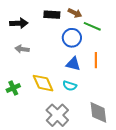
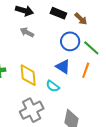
green line: (92, 26) -> (91, 48), moved
gray arrow: (22, 49) -> (27, 32), moved

